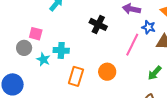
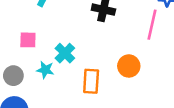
gray circle: (24, 48) -> (13, 76), moved
cyan cross: (61, 50) -> (65, 53), turned -35

